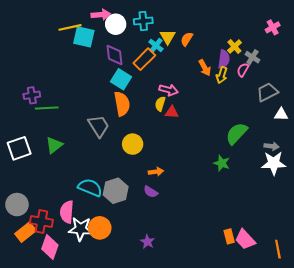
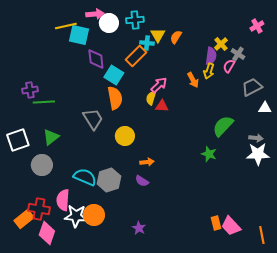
cyan cross: (156, 45) -> (147, 43), turned -32
purple diamond: (115, 55) -> (96, 59), moved
orange arrow: (205, 68) -> (193, 80), moved
pink arrow: (169, 90) -> (159, 85), turned -60
gray circle: (17, 205) -> (42, 165), moved

